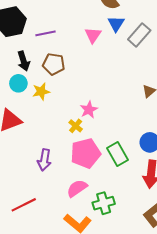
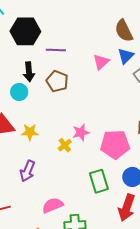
yellow star: (41, 92) -> (30, 132), moved
pink pentagon: (86, 153) -> (115, 144), moved

